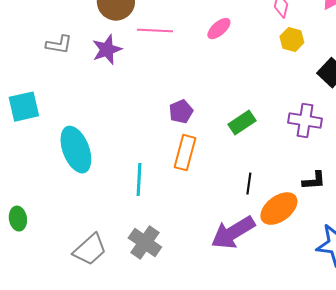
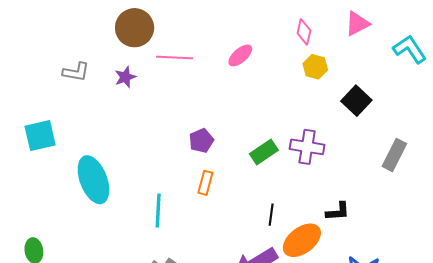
purple star: (107, 50) -> (125, 77), size x0.7
purple cross: (305, 121) -> (307, 147), moved
orange rectangle: (185, 153) -> (205, 183), size x0.7

